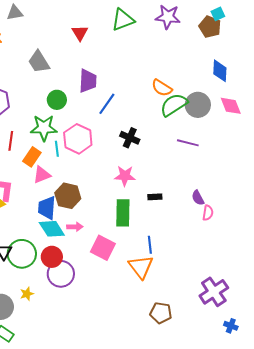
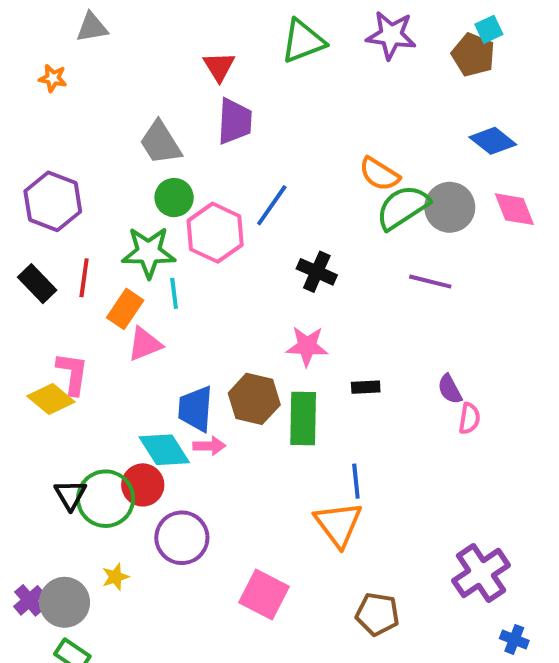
gray trapezoid: (39, 62) -> (160, 143), moved
blue diamond: (220, 71) -> (493, 141), turned -55
purple trapezoid: (88, 81) -> (235, 121), moved
pink hexagon: (78, 139) -> (215, 233), moved
brown hexagon: (68, 196) -> (254, 399), moved
blue trapezoid: (47, 208) -> (196, 409), moved
pink square: (103, 248) -> (264, 594), moved
red circle: (52, 257) -> (143, 485), moved

